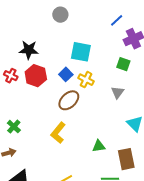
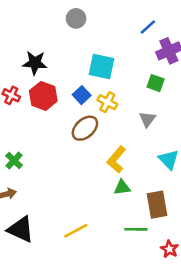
yellow L-shape: (58, 133) -> (116, 159), moved

